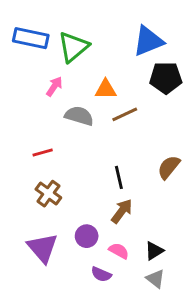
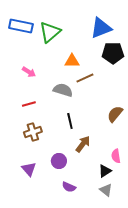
pink arrow: (54, 86) -> (29, 72), moved, turned 88
gray semicircle: (79, 116) -> (63, 90), moved
black line: (119, 177) -> (70, 121), moved
brown cross: (48, 194) -> (33, 132), turned 36
purple triangle: (43, 248) -> (29, 169), size x0.7
pink semicircle: (119, 251) -> (116, 156), moved, turned -128

